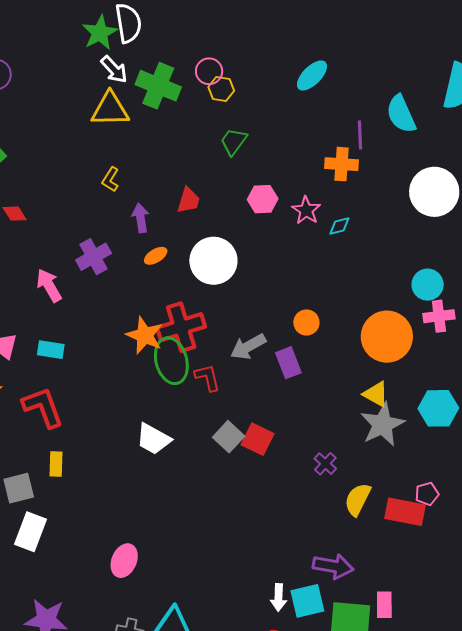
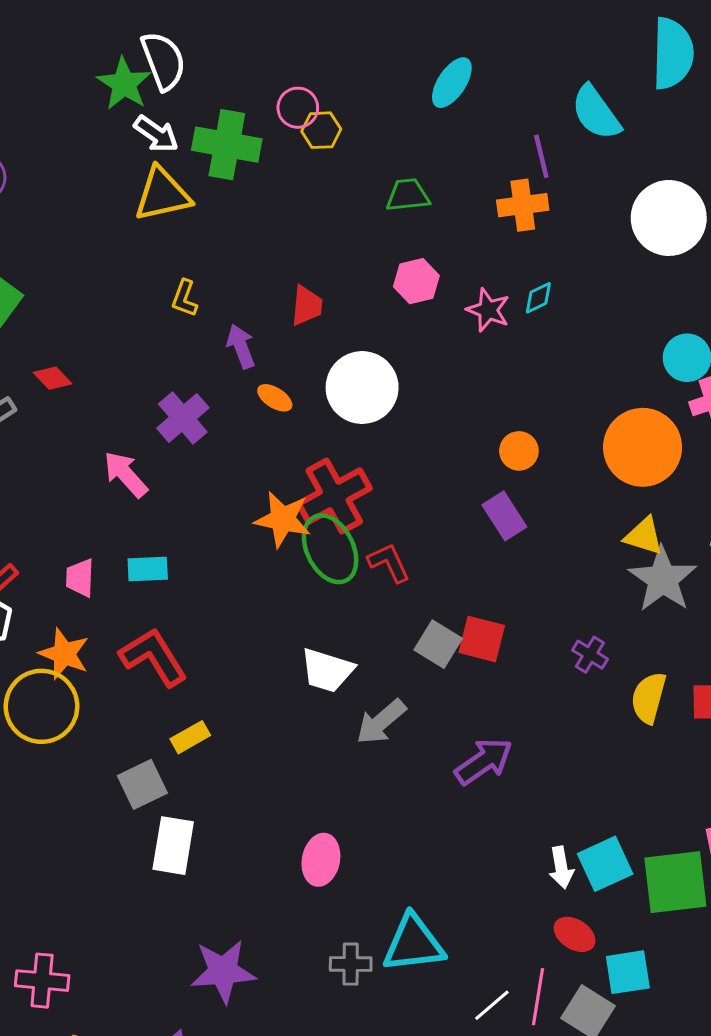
green trapezoid: (234, 142) -> (408, 195), moved, turned 60
pink star: (306, 210) -> (488, 310), moved
orange ellipse: (156, 256) -> (275, 398), turned 75
gray arrow: (248, 347) -> (381, 722), moved
yellow rectangle: (56, 464) -> (190, 737), turned 70
purple arrow: (333, 566) -> (484, 761), moved, turned -33

